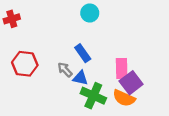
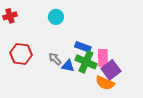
cyan circle: (90, 13) -> (56, 17), moved
blue rectangle: (83, 53) -> (83, 47), moved, turned -35
green cross: (93, 96) -> (86, 62), moved

